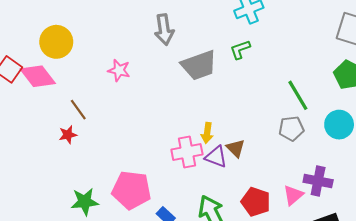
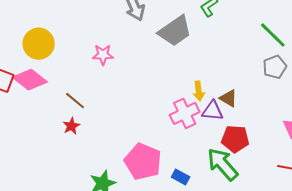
pink pentagon: (131, 190) -> (143, 162), turned 30
red pentagon: (256, 202) -> (235, 139), moved

